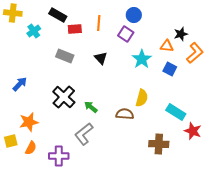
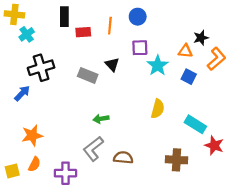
black rectangle: (58, 15) -> (64, 17), turned 60
blue circle: (134, 15) -> (138, 17), moved
cyan cross: (34, 31) -> (27, 34), moved
purple square: (126, 34) -> (140, 48), moved, turned -35
gray rectangle: (65, 56) -> (88, 75), moved
black cross: (64, 97) -> (41, 68), moved, turned 30
green arrow: (91, 107) -> (101, 119), turned -48
brown semicircle: (125, 114) -> (123, 158), moved
yellow square: (11, 141) -> (12, 171), moved

